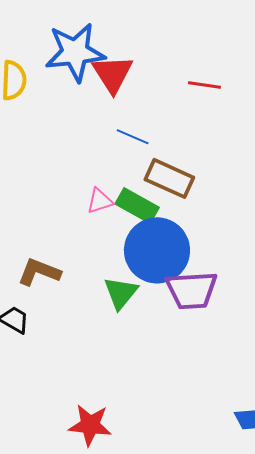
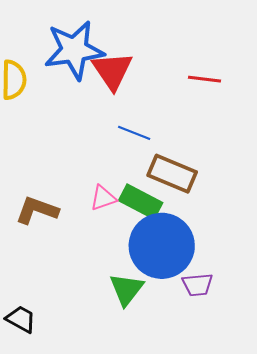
brown L-shape: (39, 272) -> (37, 210), moved
purple trapezoid: (192, 290) -> (197, 285), size x0.6

